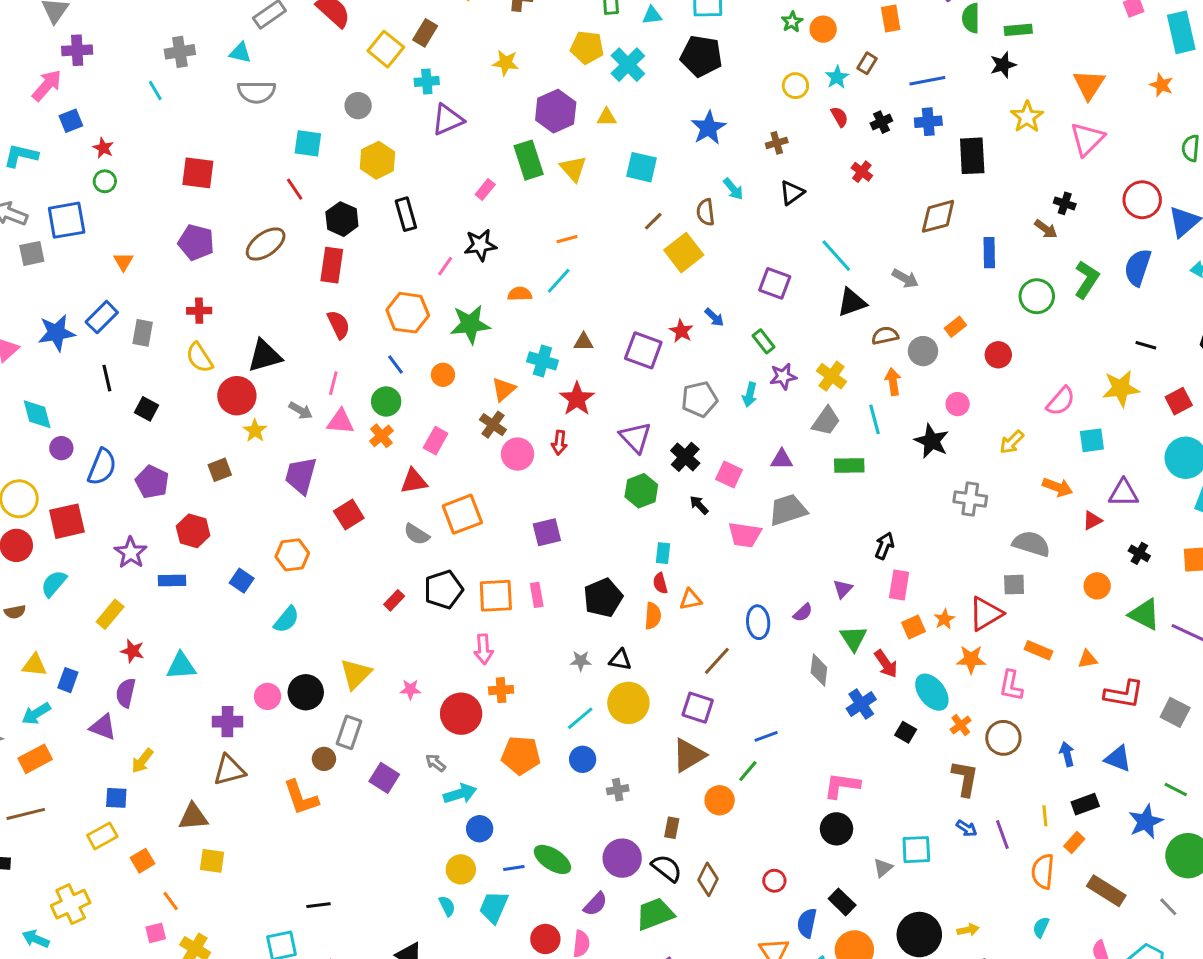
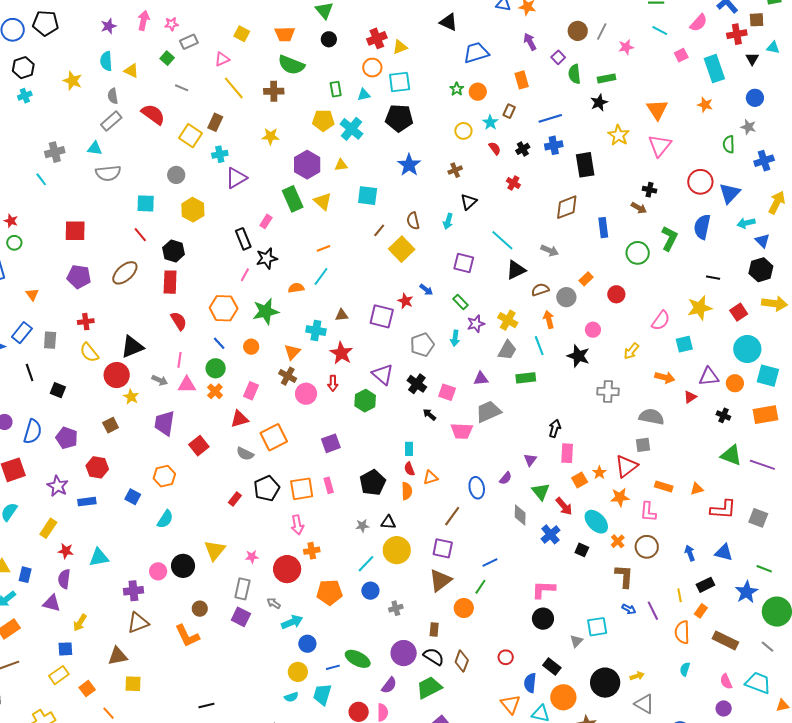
cyan arrow: (733, 189) -> (448, 221), moved, turned 63
black rectangle: (406, 214) -> (243, 239), moved
green hexagon: (641, 491) -> (365, 401), moved
orange circle: (1097, 586) -> (735, 383), moved
gray rectangle: (349, 732) -> (242, 589), moved
cyan semicircle: (447, 906) -> (291, 697), turned 104

